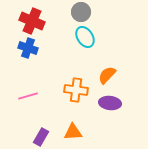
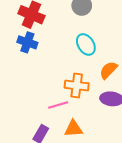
cyan ellipse: (85, 37) -> (86, 44), moved
pink line: (28, 96) -> (58, 105), moved

